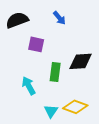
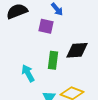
purple square: (36, 44) -> (46, 26), moved

